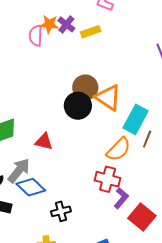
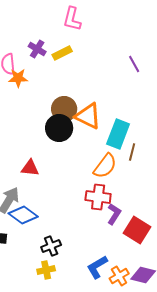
orange star: (49, 24) -> (18, 78), moved
black cross: (61, 211) -> (51, 246), moved

